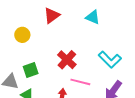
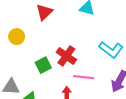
green square: (31, 70) -> (43, 65), moved

